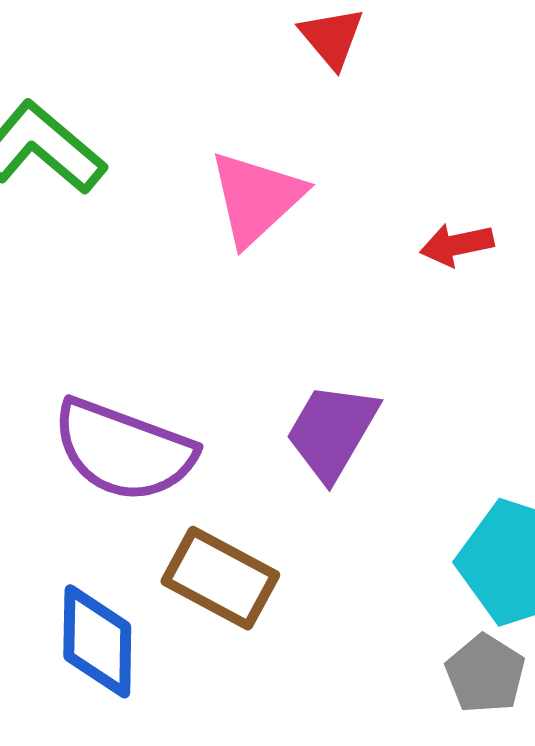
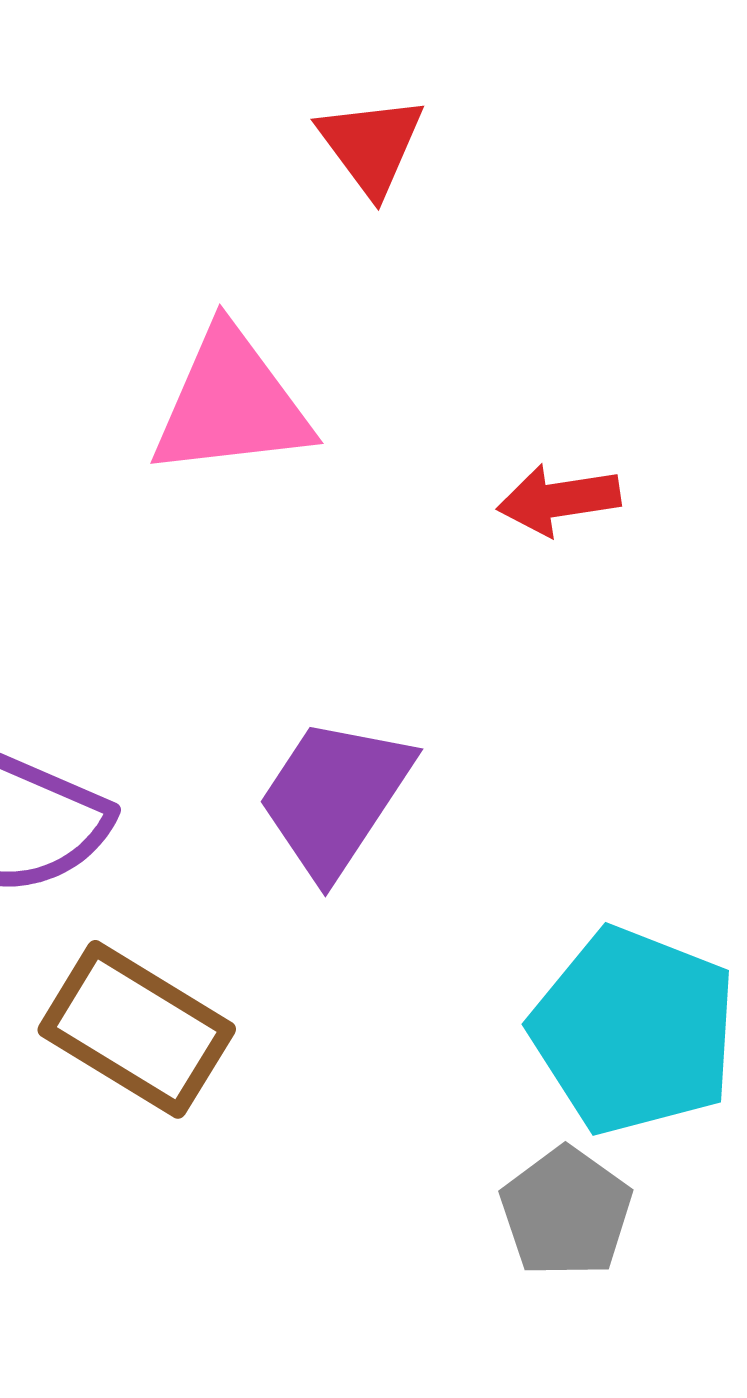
pink triangle: (256, 198) -> (231, 404), turned 33

